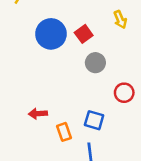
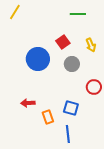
yellow arrow: (120, 20) -> (91, 45), moved
blue circle: (51, 34) -> (38, 59), moved

